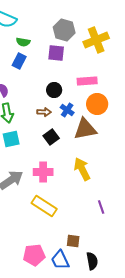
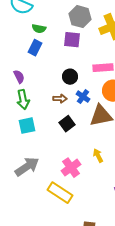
yellow arrow: (82, 169) -> (98, 156), size x0.6
pink cross: (43, 172) -> (71, 168), moved, turned -36

